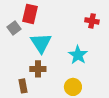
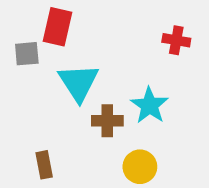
gray square: (14, 28) -> (27, 54), turned 32
brown cross: (38, 69) -> (107, 121), moved

